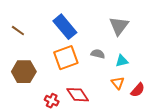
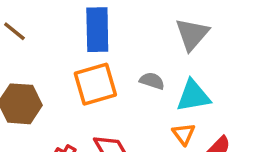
blue rectangle: (65, 27) -> (97, 30), turned 35
cyan triangle: (122, 61) -> (193, 96), size x1.5

